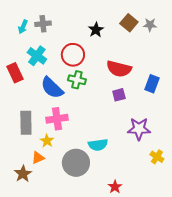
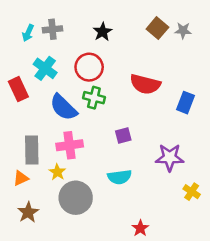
black star: (96, 30) -> (103, 32), moved
purple square: (119, 95) -> (123, 135), moved
orange triangle: (38, 158) -> (21, 178), moved
gray circle: (76, 163) -> (76, 198), moved

